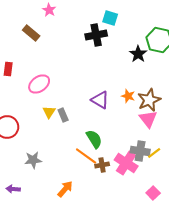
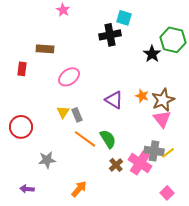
brown rectangle: (31, 33) -> (45, 49), moved, turned -36
pink ellipse: (39, 84) -> (69, 77), moved
orange line: (86, 156) -> (85, 139), moved
brown cross: (102, 165) -> (116, 165), turned -32

